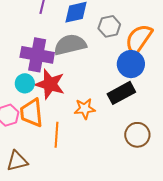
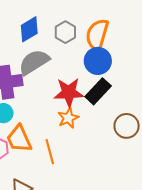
red star: (50, 84) -> (69, 92), moved

